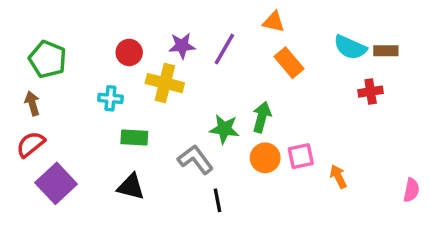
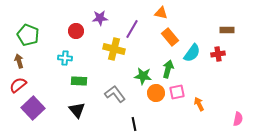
purple star: (182, 46) -> (100, 18), moved
cyan semicircle: (350, 47) -> (192, 53), moved, turned -78
yellow cross: (165, 83) -> (114, 49), moved
green arrow: (262, 117) -> (168, 69), moved
green star: (224, 129) -> (143, 76), moved
black triangle: (131, 187) -> (77, 110), turned 36
pink semicircle: (411, 190) -> (238, 119), moved
black line: (218, 200) -> (134, 124), moved

